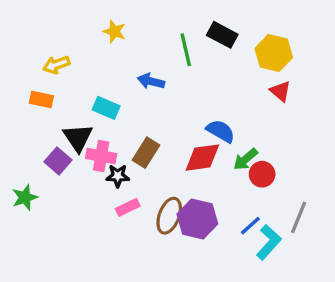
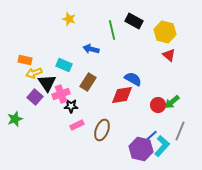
yellow arrow: (56, 65) -> (34, 73), moved
brown rectangle: (146, 153) -> (88, 82), moved
pink cross: (101, 156) -> (61, 94), turned -30
green arrow: (245, 159) -> (172, 102), moved
purple hexagon: (197, 219) -> (141, 149), moved

